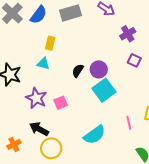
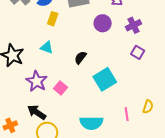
yellow rectangle: (50, 43) -> (53, 19), moved
purple circle: (99, 69) -> (103, 23), moved
pink square: (61, 103) -> (60, 88), turned -32
cyan semicircle: (94, 135) -> (91, 123), turned 30

